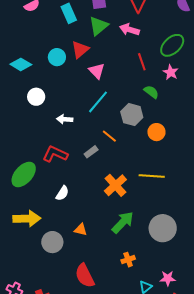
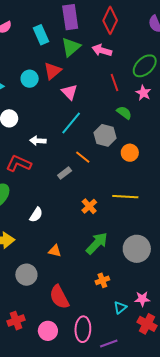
red L-shape: (55, 154) -> (19, 164), moved
orange cross: (115, 185) -> (89, 206), size x0.7
gray circle: (52, 242) -> (26, 275), moved

